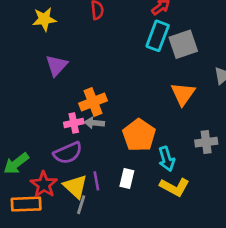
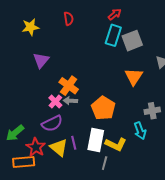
orange cross: (93, 102) -> (69, 86), turned -30
pink cross: (74, 123) -> (55, 101), turned -32
cyan arrow: (167, 159) -> (140, 131), moved
white rectangle: (127, 179) -> (96, 140), size x1.6
yellow L-shape: (175, 187) -> (116, 144), moved
gray line: (81, 205) -> (105, 163), moved

